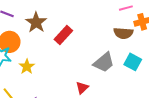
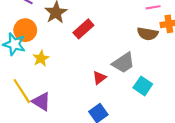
cyan square: (133, 62) -> (143, 86), moved
red triangle: (82, 88) -> (99, 78), moved

